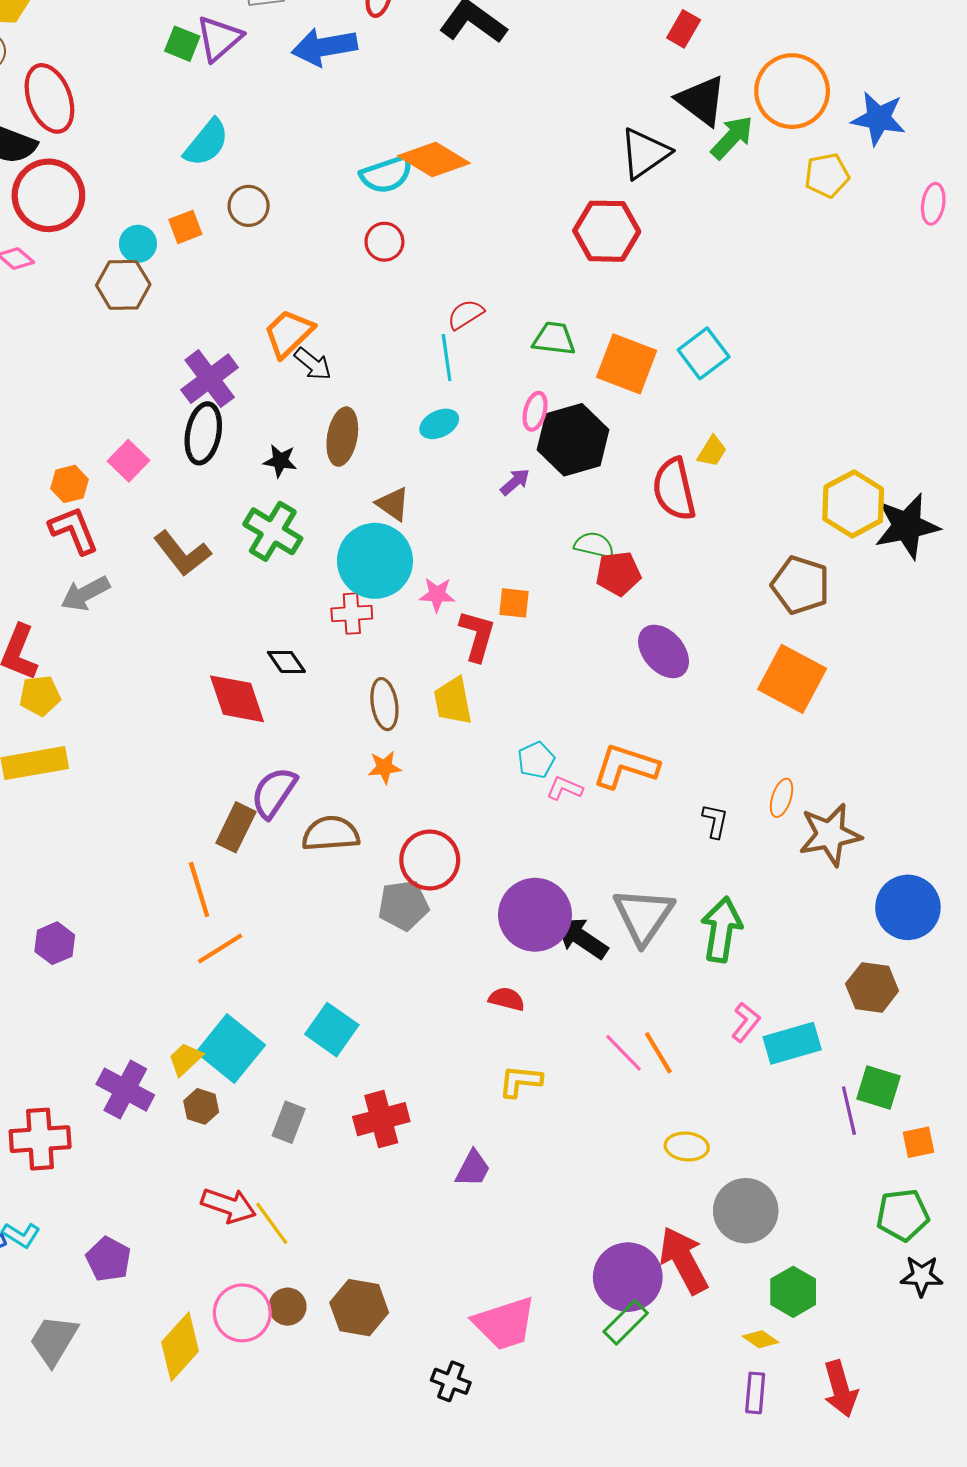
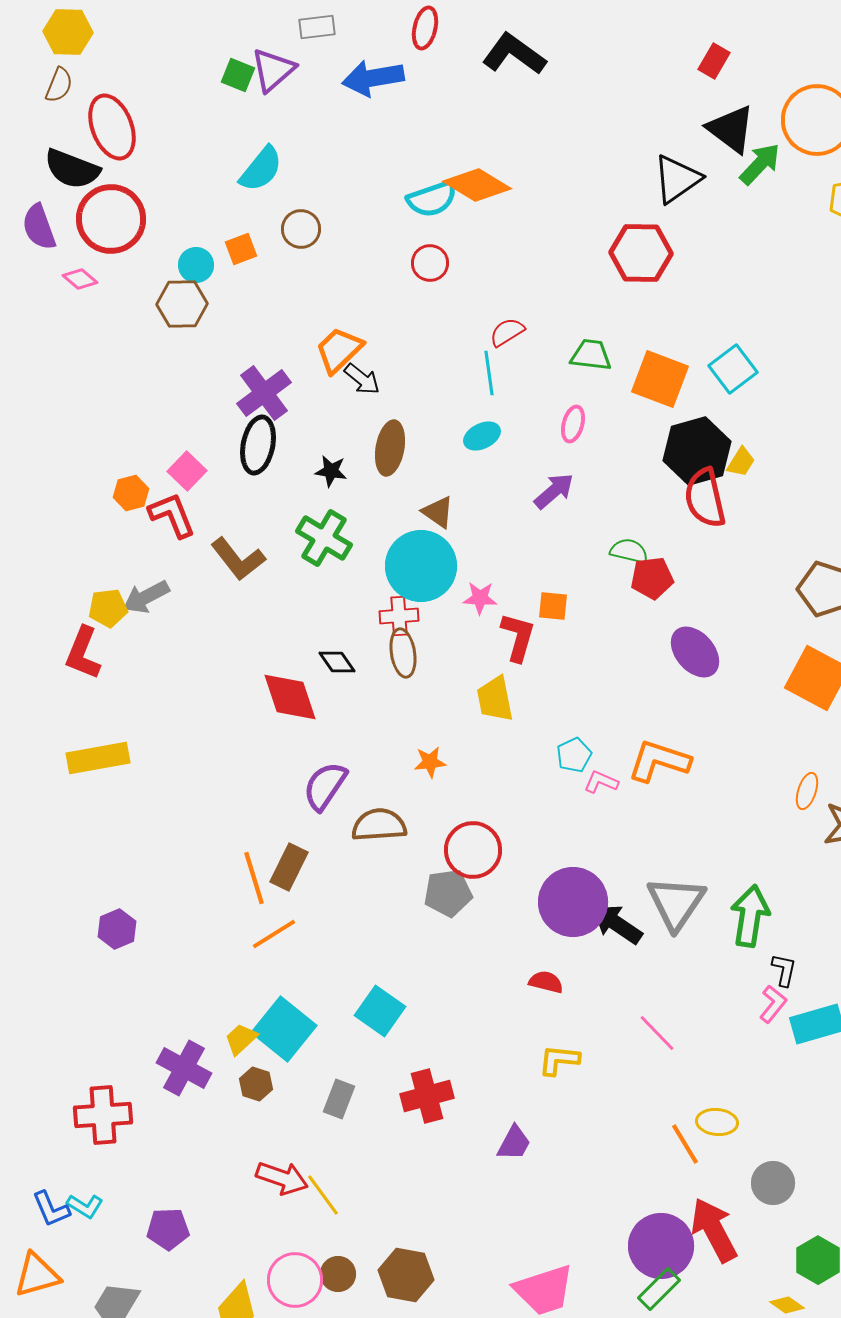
black hexagon: (573, 440) -> (697, 451), moved
purple arrow: (515, 482) -> (554, 491), size x1.4
red L-shape: (74, 530) -> (172, 515), moved
yellow pentagon: (40, 696) -> (108, 608), moved
brown ellipse: (384, 704) -> (403, 653), moved
black L-shape: (715, 821) -> (784, 970), moved
brown rectangle: (236, 827) -> (289, 867), moved
orange line: (658, 1053) -> (685, 1144), moved
gray circle: (746, 1211) -> (773, 1183), size x0.7
purple pentagon: (108, 1259) -> (168, 1229), turned -30

